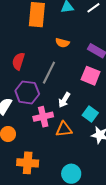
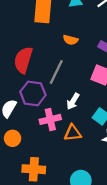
red semicircle: (18, 61) -> (23, 60), size x1.4

